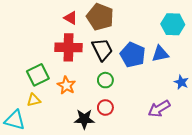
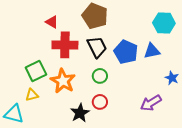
red triangle: (71, 18) -> (52, 22), moved
orange star: (66, 85) -> (63, 81), size x1.4
black star: (84, 119) -> (80, 113), turned -30

